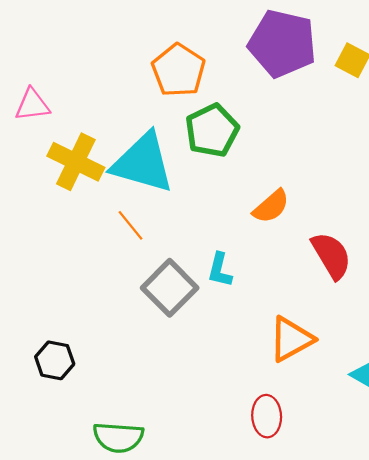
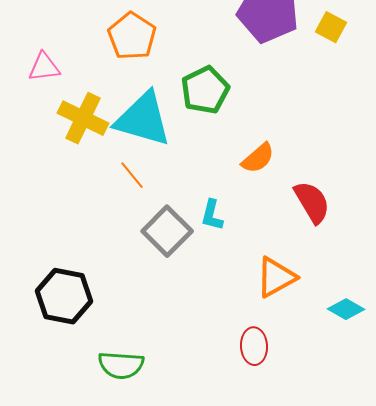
orange pentagon: (179, 70) -> (132, 36), moved
black hexagon: (55, 360) -> (64, 296), size x1.6

